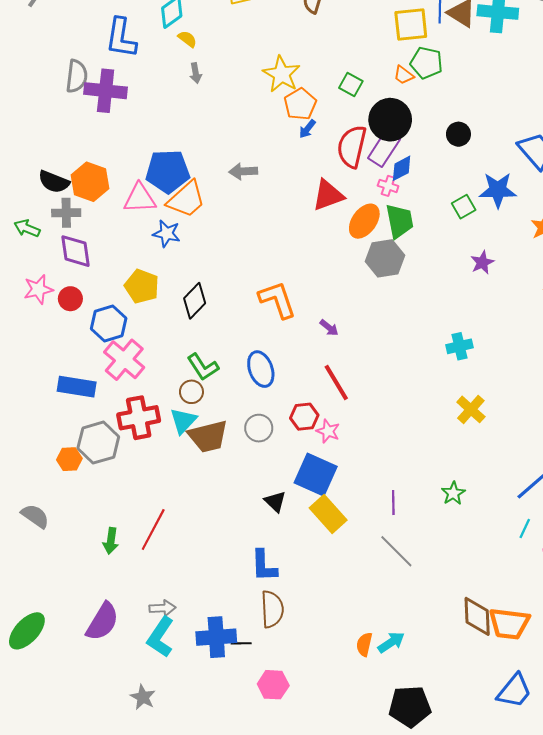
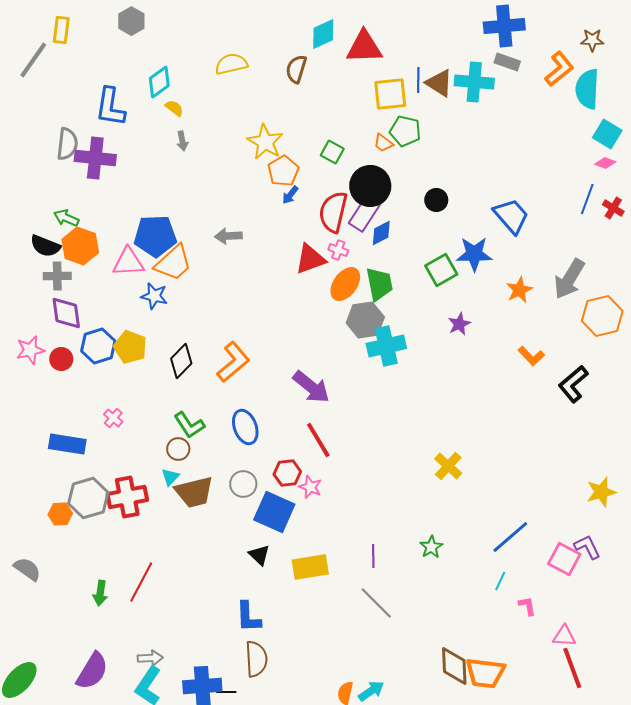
pink cross: (388, 186) -> (338, 250), moved
green square: (464, 207) -> (441, 270), size x1.4
green arrow: (27, 228) -> (66, 218), moved
orange L-shape: (277, 300) -> (233, 362), moved, turned 69
blue hexagon: (109, 324) -> (98, 346), moved
purple arrow: (329, 328) -> (311, 387), size x2.0
cyan cross: (459, 346) -> (386, 346), moved, size x1.5
pink cross: (124, 360) -> (113, 418), size x0.5
red cross: (139, 418) -> (127, 497), moved
cyan triangle: (183, 421) -> (170, 477), size x0.7
blue square: (316, 475) -> (274, 512), moved
yellow rectangle: (328, 514) -> (310, 567), turned -57

